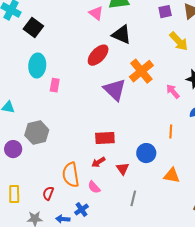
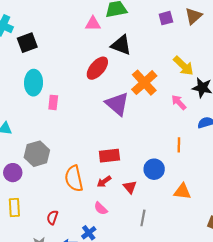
pink triangle: (96, 13) -> (93, 24), turned -35
black square: (33, 28) -> (27, 43), turned 36
yellow arrow: (179, 41) -> (183, 66), moved
orange semicircle: (71, 175) -> (74, 179), moved
yellow rectangle: (14, 194) -> (14, 208), moved

